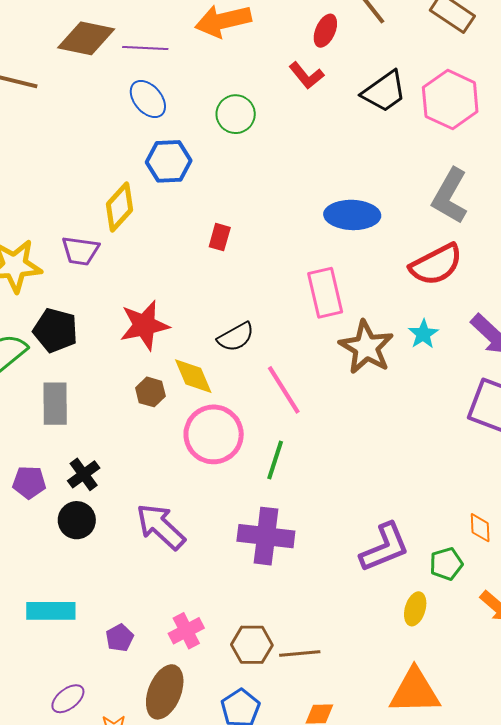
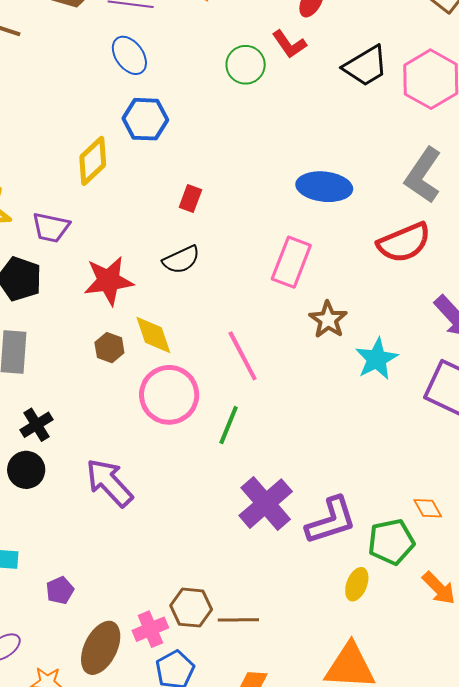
green circle: (236, 114) -> (246, 65), moved
purple trapezoid: (80, 251) -> (51, 227), moved
pink rectangle: (325, 293) -> (291, 262), turned 30
cyan star: (423, 334) -> (377, 359), moved, size x1.4
black semicircle: (236, 337) -> (181, 260), moved
brown star: (366, 347) -> (328, 320), size x0.7
orange diamond: (480, 528) -> (428, 508), turned -32
purple cross: (266, 536) -> (266, 504), moved, turned 38
green pentagon: (446, 564) -> (391, 542), size x1.4
pink cross: (186, 631) -> (150, 629), moved

